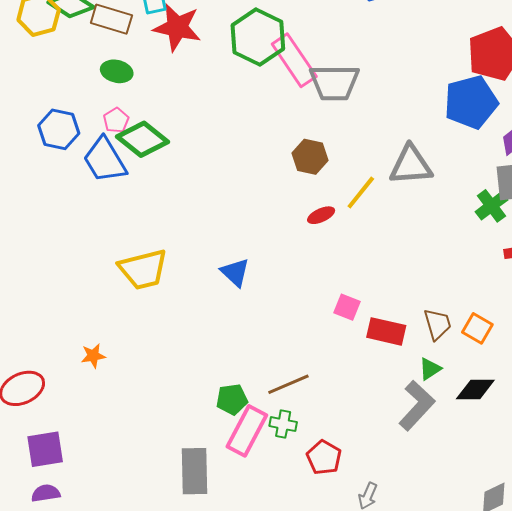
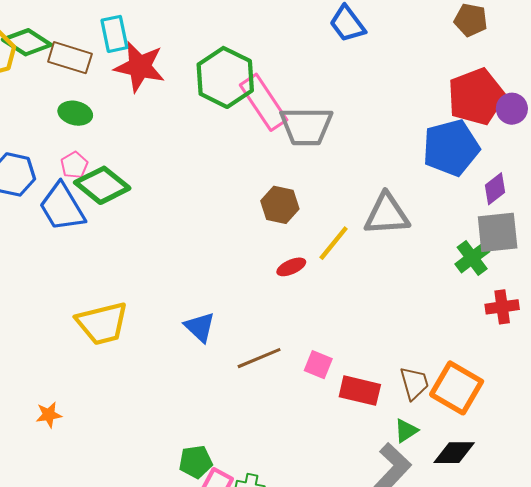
orange square: (477, 328) -> (457, 388), size x1.6
brown line: (288, 384) -> (259, 358), moved

